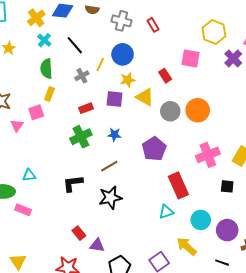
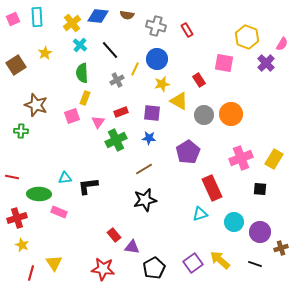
purple square: (114, 99) -> (152, 113), moved
pink triangle: (17, 125) -> (98, 122), moved
black L-shape: (73, 183) -> (88, 186), moved
yellow arrow: (187, 246) -> (220, 260), moved

